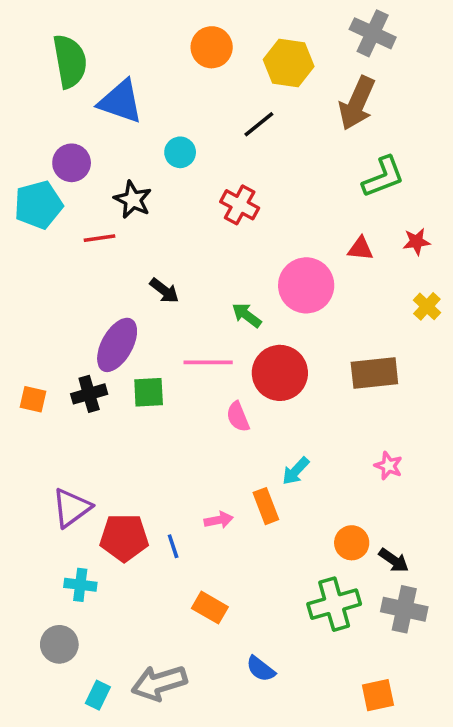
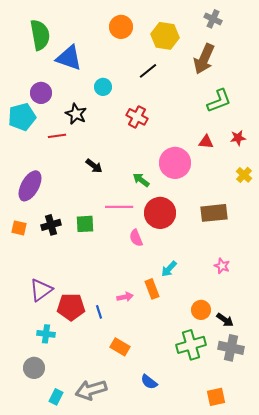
gray cross: (373, 33) -> (213, 19), size x0.7
purple ellipse: (117, 345) -> (30, 186), moved

